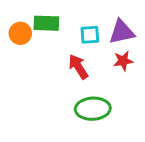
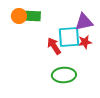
orange circle: (20, 33) -> (19, 16), moved
cyan square: (90, 35) -> (69, 37), moved, size x1.6

